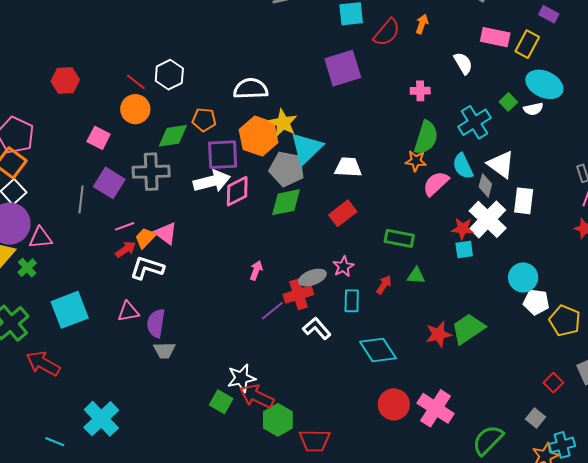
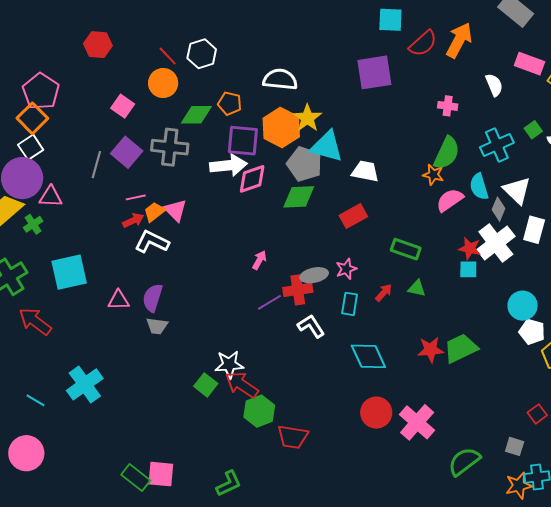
orange arrow: (422, 24) -> (459, 40), size x1.8
cyan triangle: (306, 148) -> (327, 146), turned 51
pink triangle: (128, 312) -> (119, 300), moved
gray square: (536, 418) -> (515, 446), turned -30

